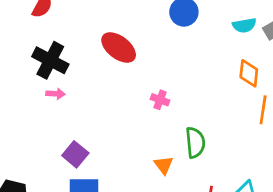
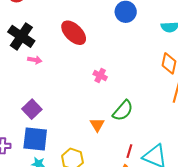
pink arrow: (55, 94) -> (35, 60), moved
green semicircle: (195, 143) -> (123, 111), turned 40

